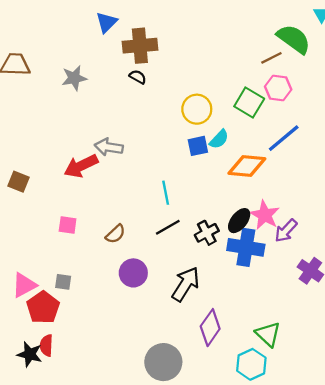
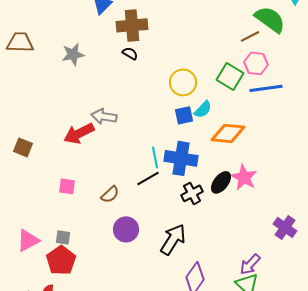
blue line: (284, 138) -> (266, 88), moved, turned 32
black line: (168, 227) -> (148, 178), moved
purple arrow: (286, 231) -> (250, 264), moved
blue cross: (246, 247) -> (181, 158), moved
red pentagon: (43, 307) -> (61, 260), moved

